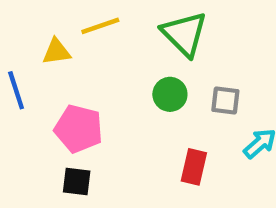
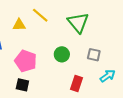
yellow line: (100, 26) -> (40, 15), turned 54
green circle: (170, 94) -> (62, 54), moved

